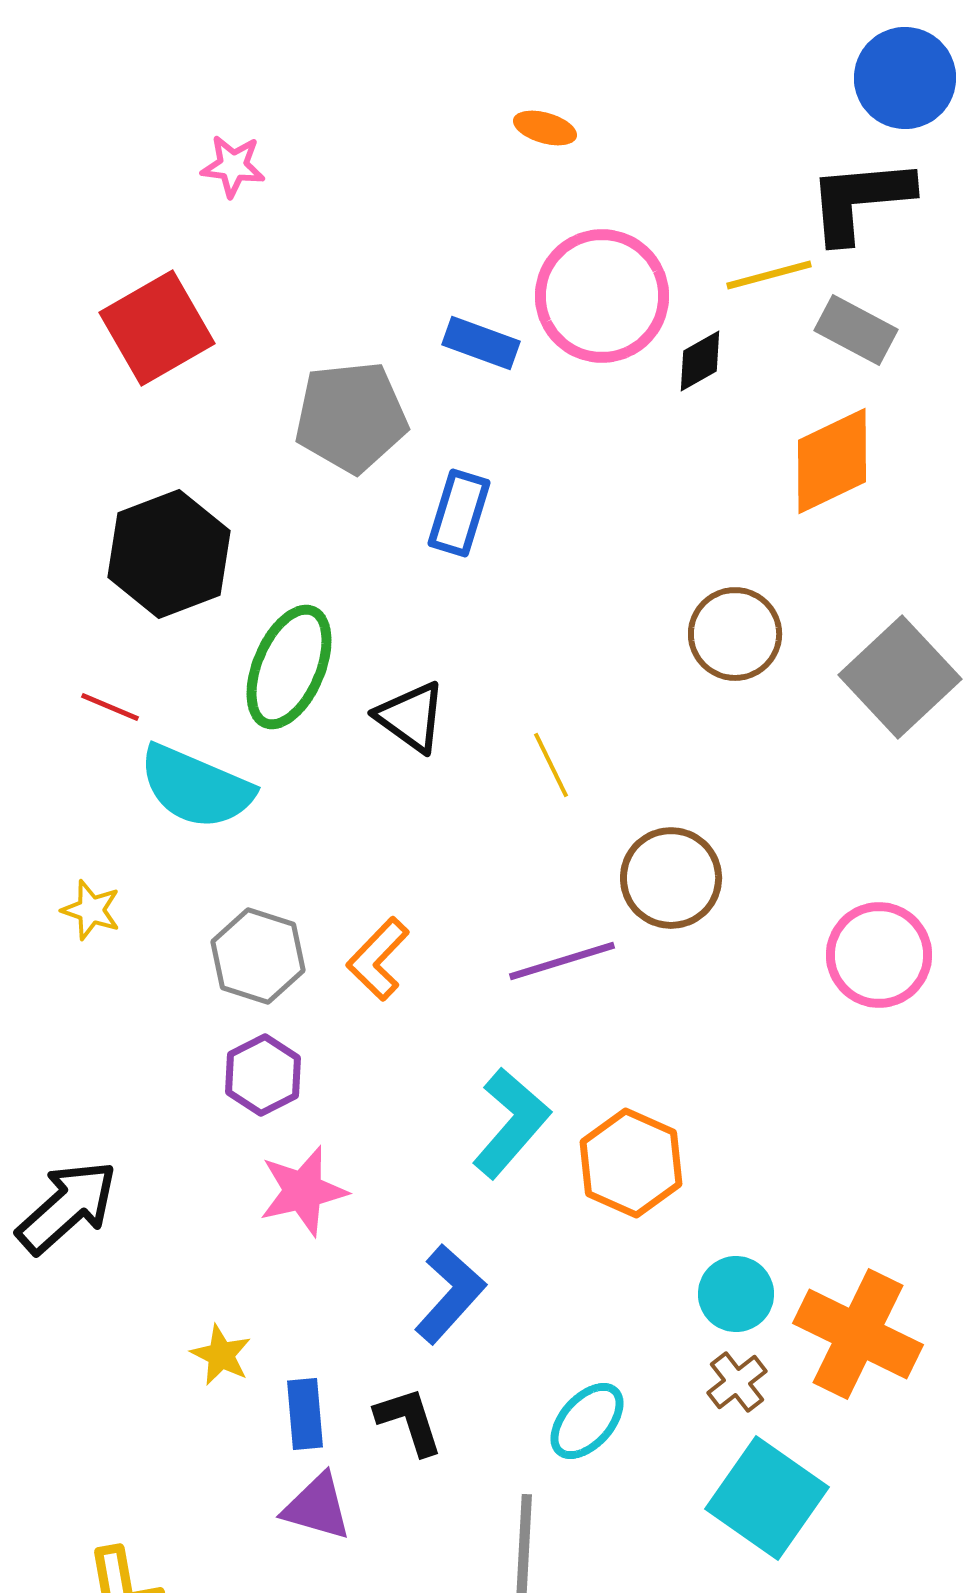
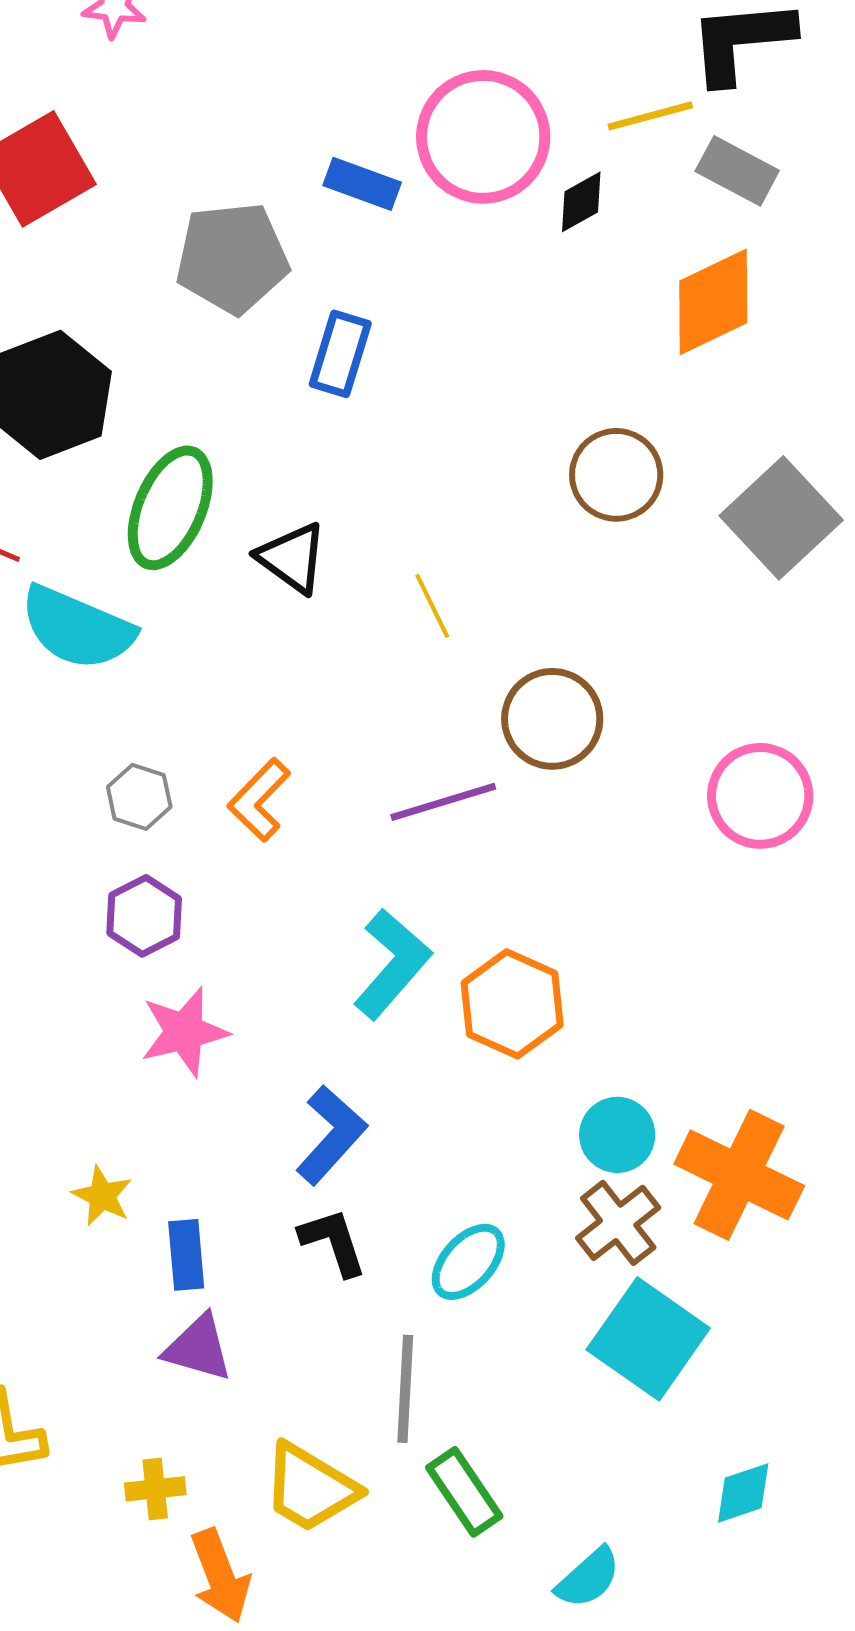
gray hexagon: (258, 956) -> (139, 797), size x0.7
brown cross: (737, 1382) -> (618, 1223), size x1.4
black L-shape: (409, 1421) -> (333, 1242), moved

